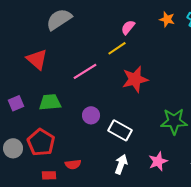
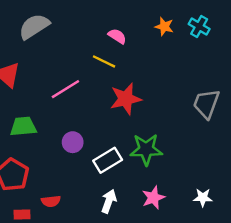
pink semicircle: (128, 27) -> (117, 36), turned 84
yellow line: (117, 48) -> (104, 61), turned 60
green star: (174, 121) -> (146, 149), moved
white rectangle: (120, 130) -> (108, 160), turned -60

